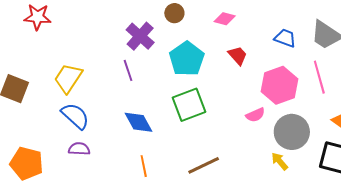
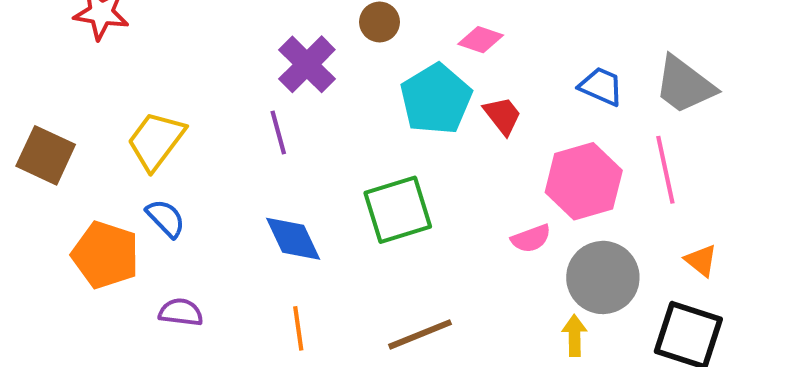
cyan pentagon: (187, 59) -> (436, 99), moved
blue semicircle: (75, 116) -> (166, 218), size x0.7
purple semicircle: (79, 149) -> (181, 312), moved
yellow arrow: (280, 161) -> (575, 336), turned 36
orange pentagon: (27, 163) -> (105, 255), moved

